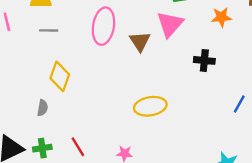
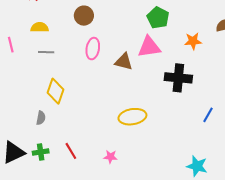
pink triangle: (170, 24) -> (149, 47), turned 40
pink ellipse: (103, 26) -> (93, 49), size x0.7
brown triangle: (140, 41) -> (124, 62), turned -42
black cross: (204, 60) -> (178, 78), size x1.5

